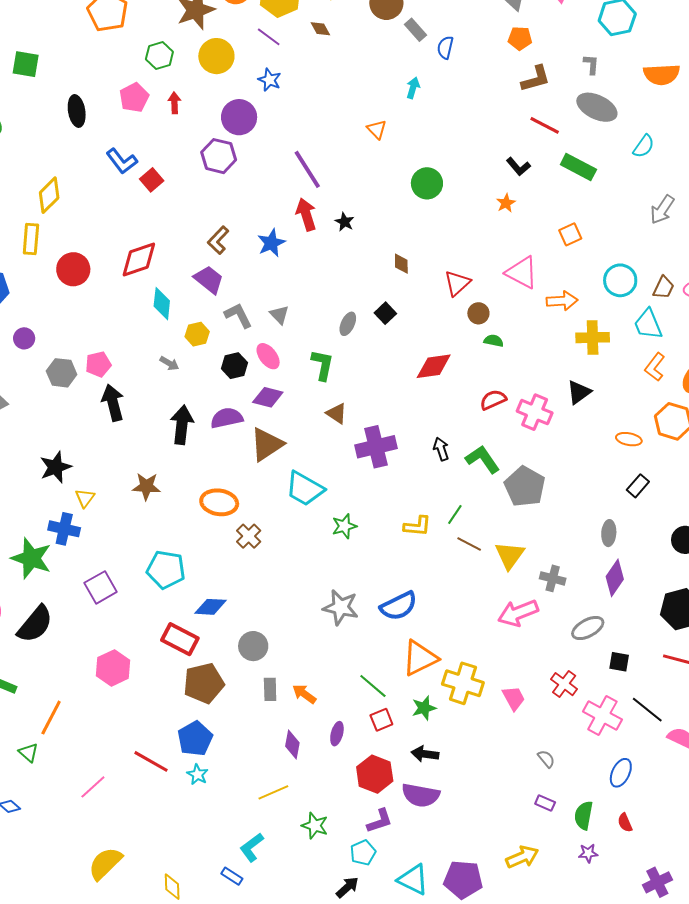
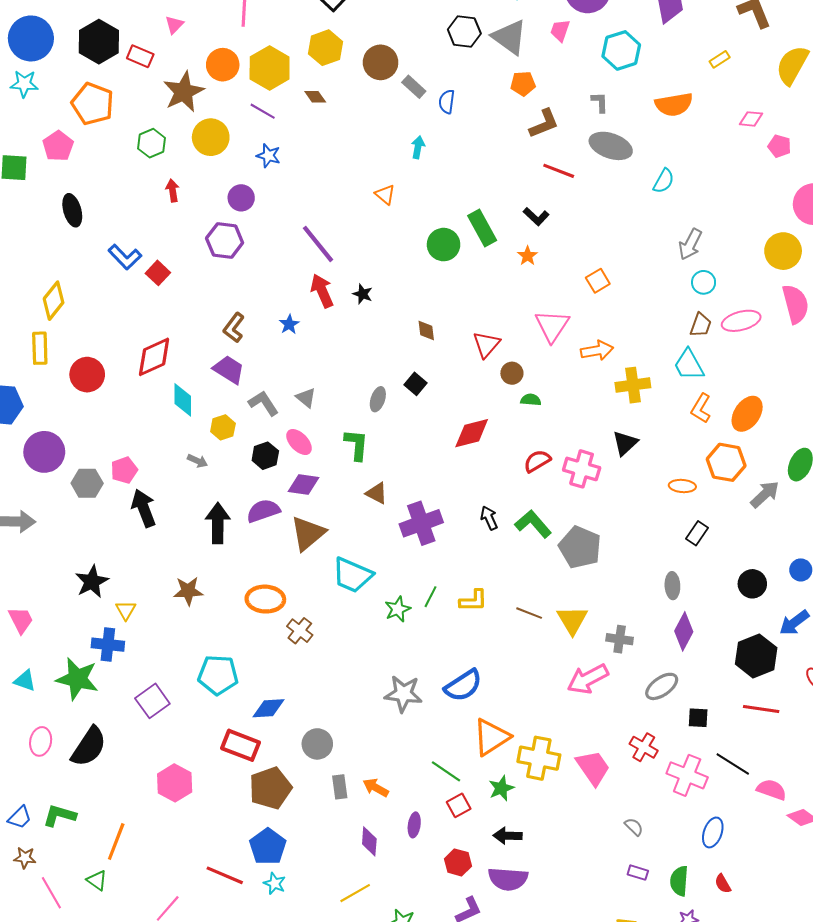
pink pentagon: (134, 98) -> (58, 146), moved
purple circle: (239, 117) -> (241, 198), size x0.7
green rectangle: (578, 167) -> (482, 228), moved, turned 40
blue star: (271, 243) -> (289, 324), size x0.7
pink triangle: (522, 272) -> (552, 326), turned 42
cyan circle: (620, 280) -> (704, 282), moved, size x0.7
purple circle: (24, 338) -> (44, 452), size x1.8
green line: (455, 514) -> (431, 597), moved
pink trapezoid: (514, 698) -> (593, 768), size x1.4
red hexagon: (375, 774) -> (458, 862), size x0.7

